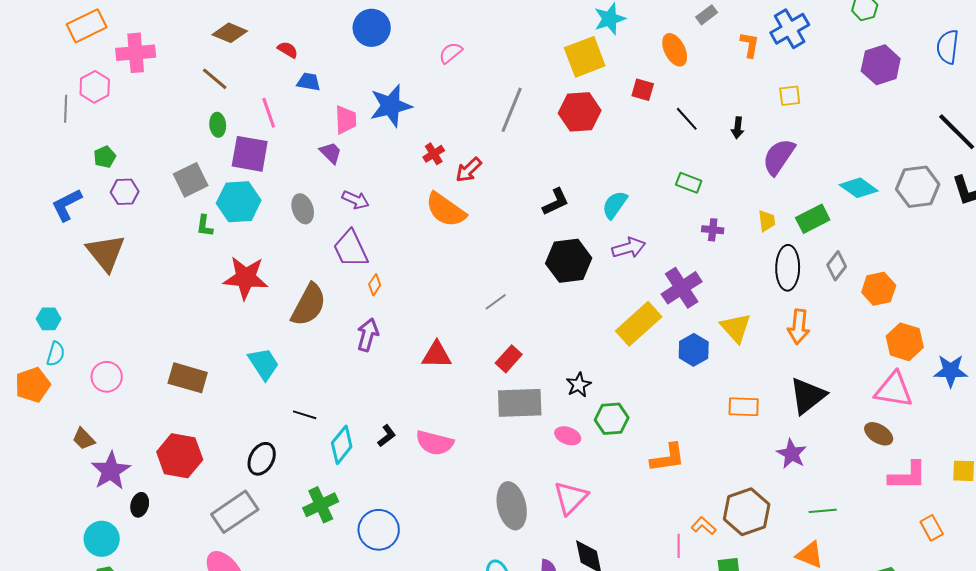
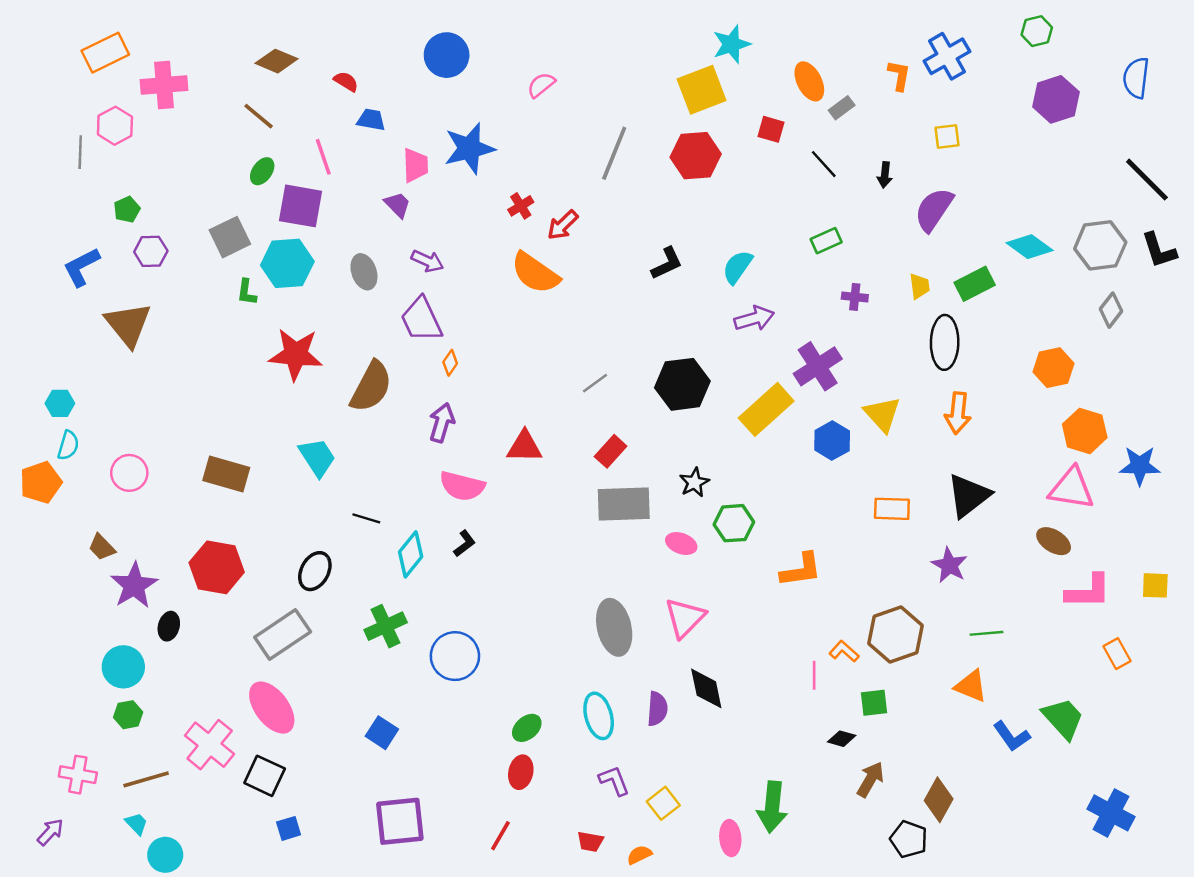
gray rectangle: (707, 15) -> (842, 108), moved
green ellipse: (218, 125) -> (262, 171), turned 40
green rectangle: (689, 183) -> (826, 241), turned -45
black hexagon: (569, 261) -> (682, 384), moved
gray diamond: (837, 266) -> (1111, 310), moved
pink semicircle: (435, 443) -> (462, 486), moved

